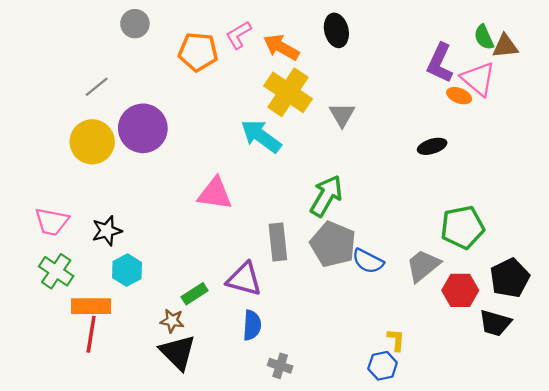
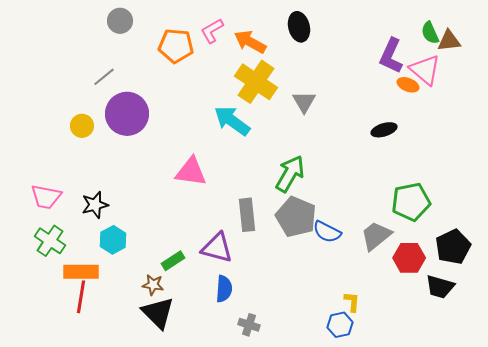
gray line: (97, 87) -> (104, 77), moved
yellow circle: (92, 142) -> (82, 126), size x0.6

